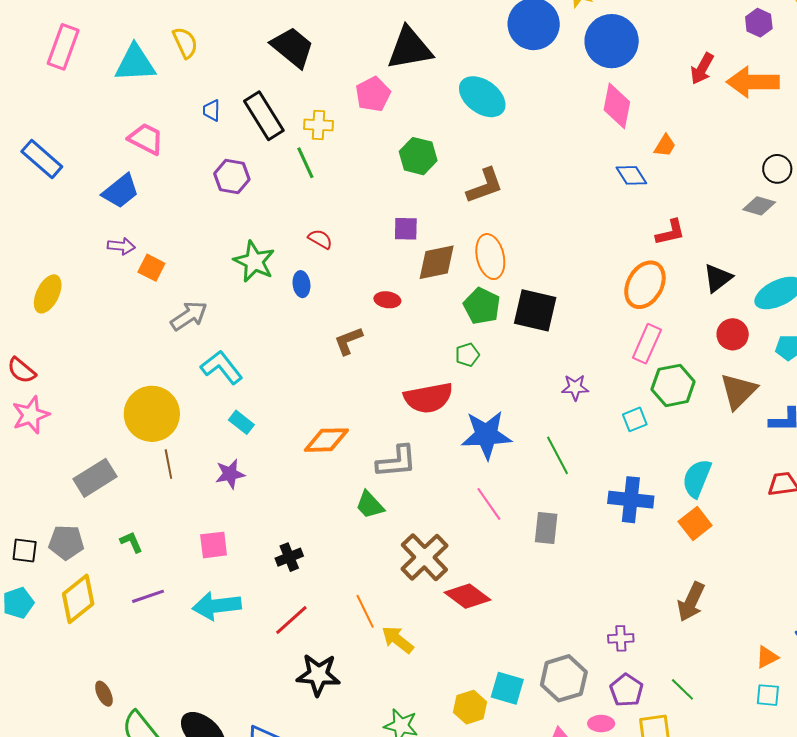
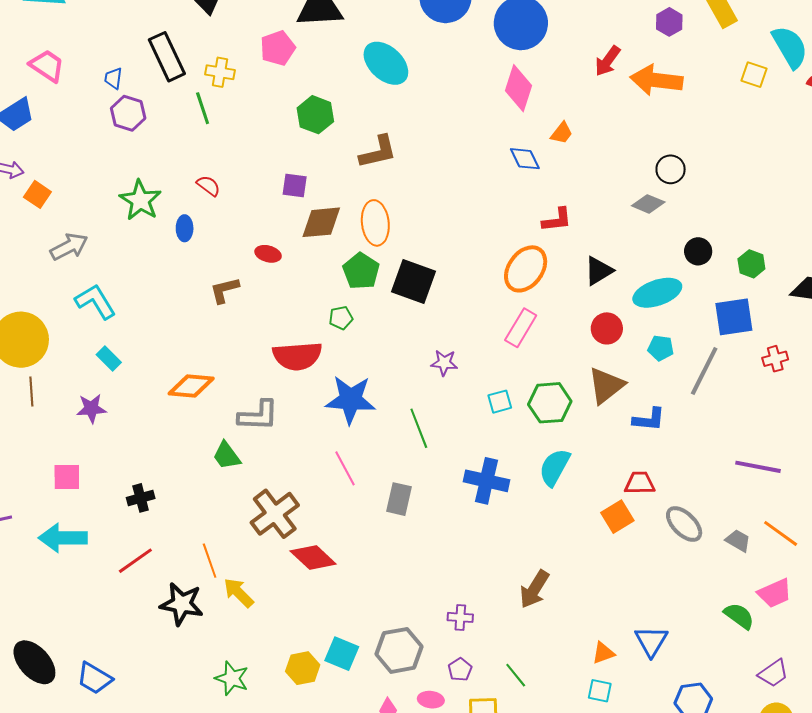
blue trapezoid: (212, 110) -> (113, 78), moved
green hexagon: (673, 385) -> (550, 403), moved
orange square: (695, 524) -> (617, 517), moved
black star: (318, 675) -> (182, 604), moved
purple pentagon: (626, 690) -> (460, 669), size x0.7

